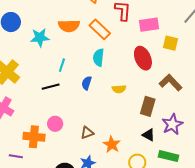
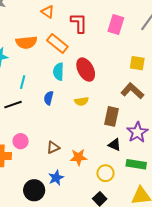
pink rectangle: (149, 25) -> (116, 25), moved, turned -60
yellow square: (170, 43) -> (137, 63), moved
red ellipse: (143, 58) -> (86, 70), moved
orange star: (112, 144) -> (79, 157), turned -30

